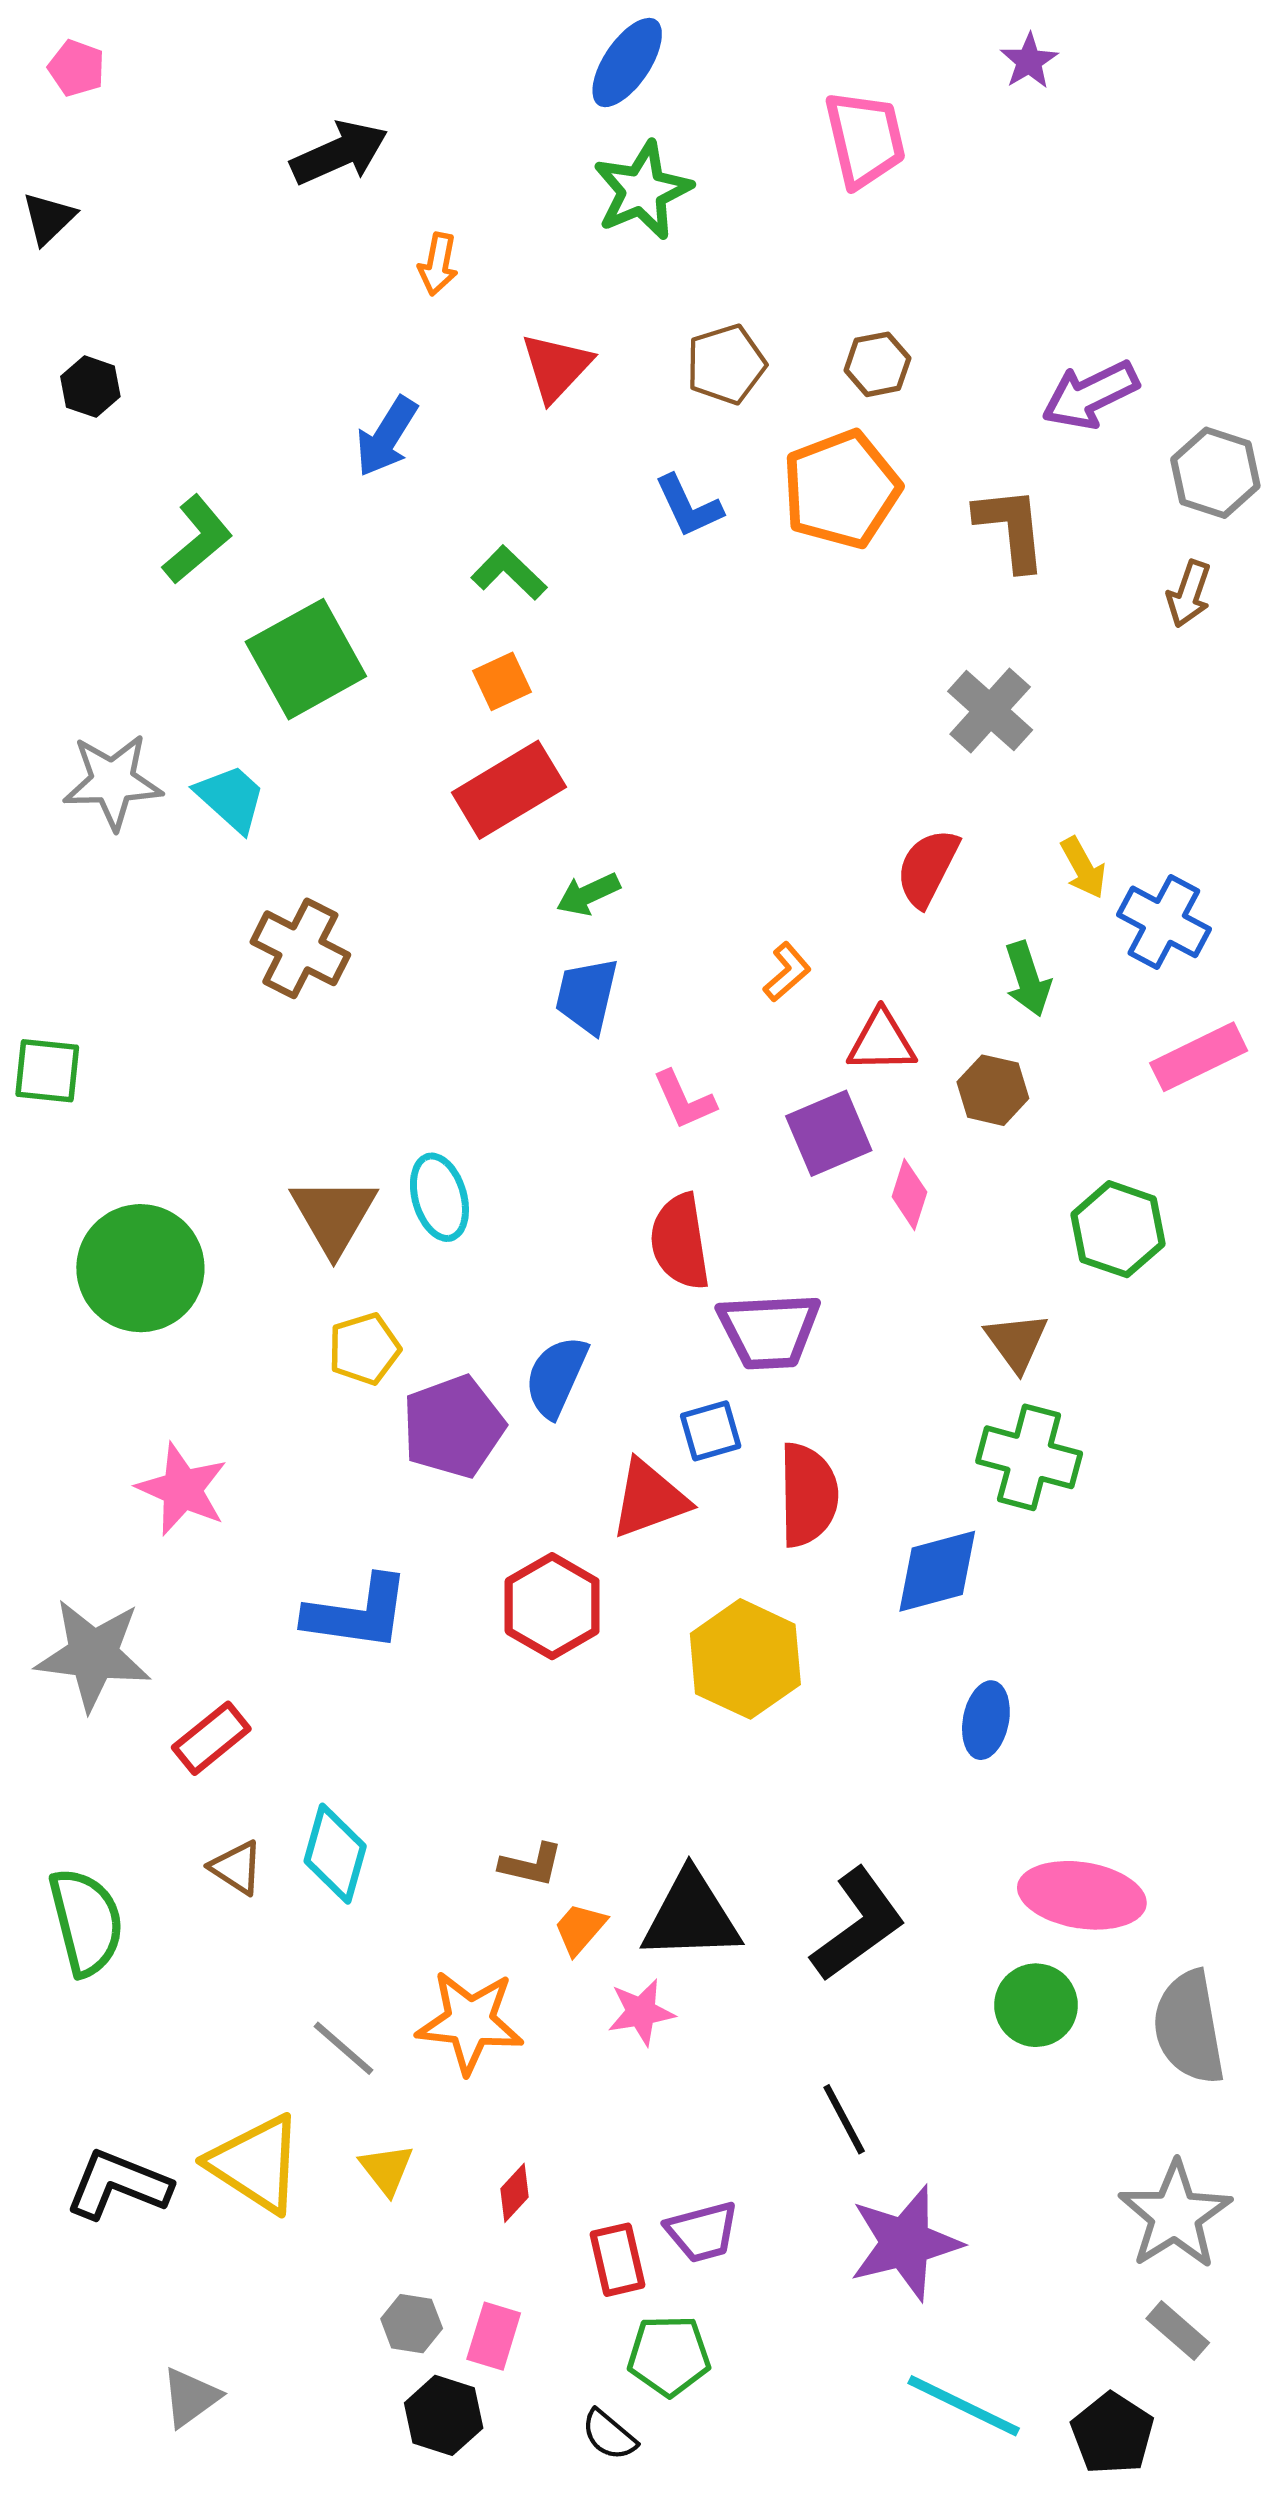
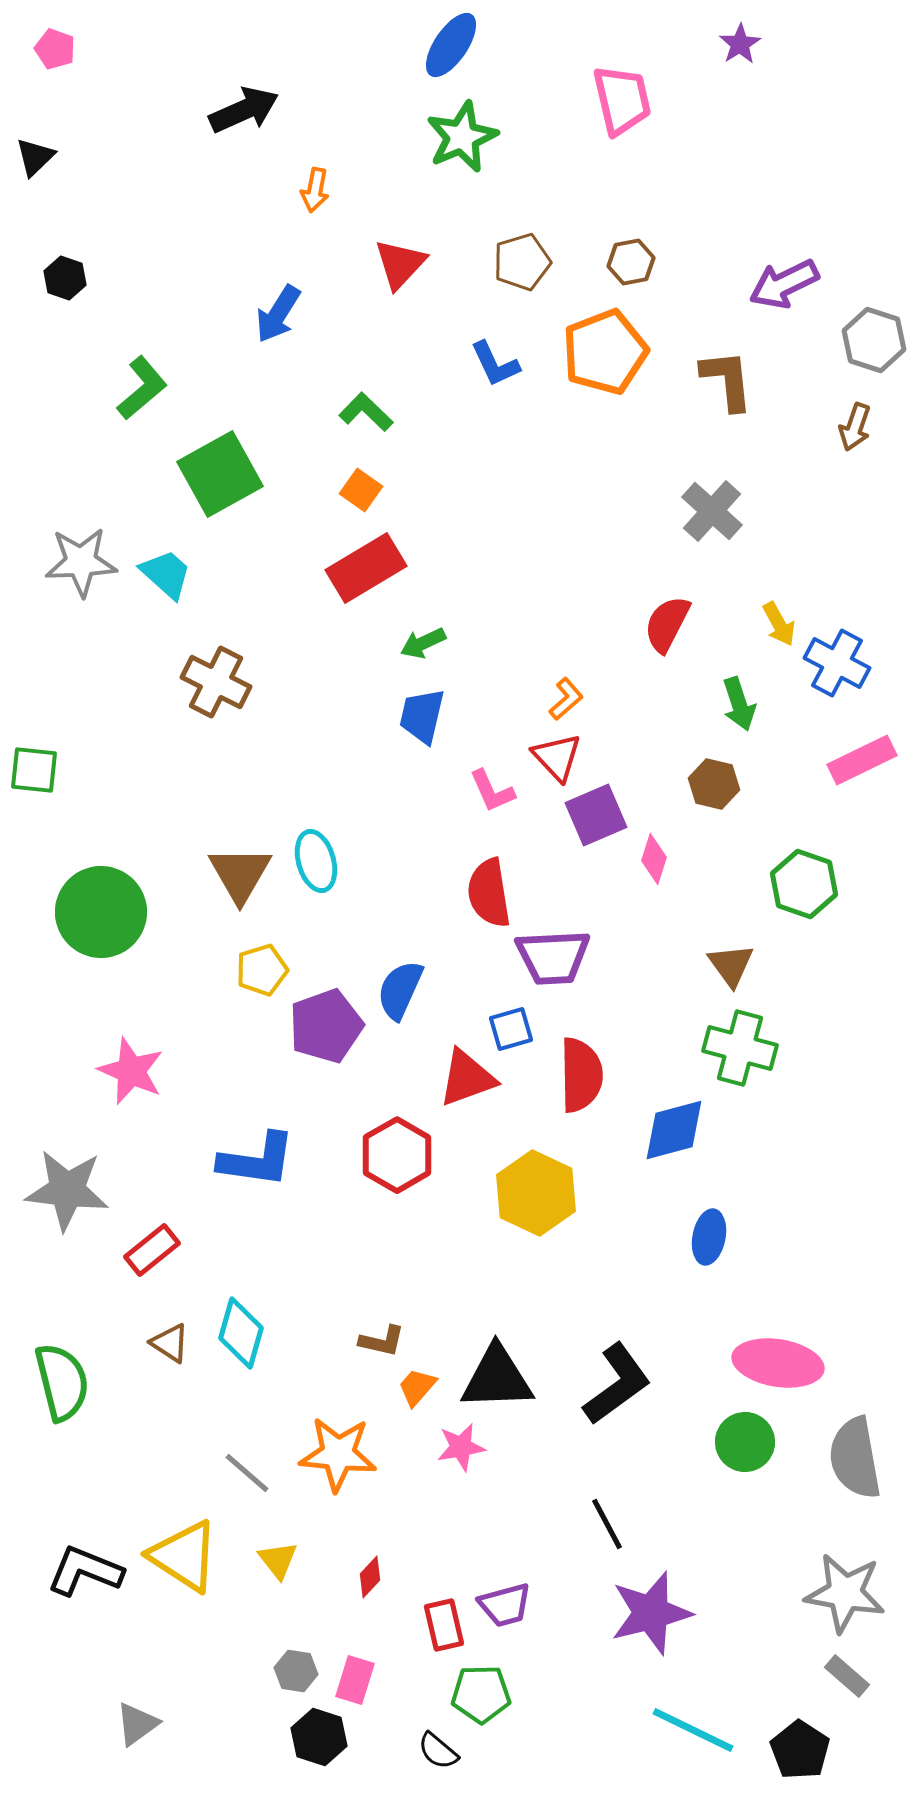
orange square: (502, 681) -> (361, 490), turned -30
red triangle: (882, 1041) -> (557, 757), moved, turned 48
gray star: (1175, 2215) -> (845, 1593), turned -30

